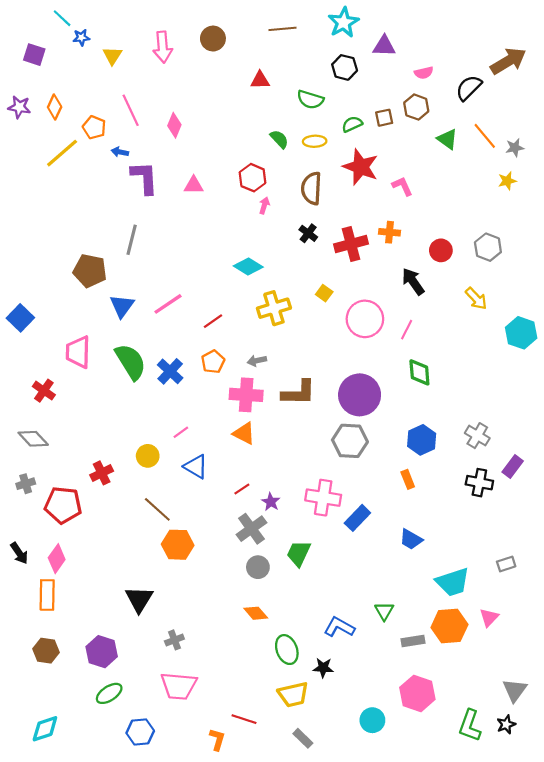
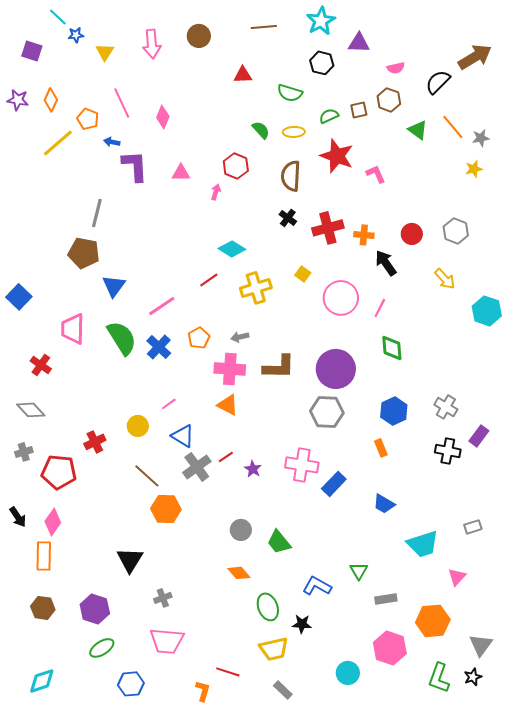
pink arrow: (264, 205) -> (216, 192), moved
orange cross: (390, 232) -> (364, 235), moved
gray line: (132, 240) -> (97, 213), moved
pink line: (168, 304) -> (162, 306), moved
red line: (213, 321) -> (209, 280), moved
gray cross: (251, 529) -> (197, 467), moved
green trapezoid: (299, 553) -> (279, 542), moved, turned -64
orange hexagon: (449, 626) -> (433, 621), moved

